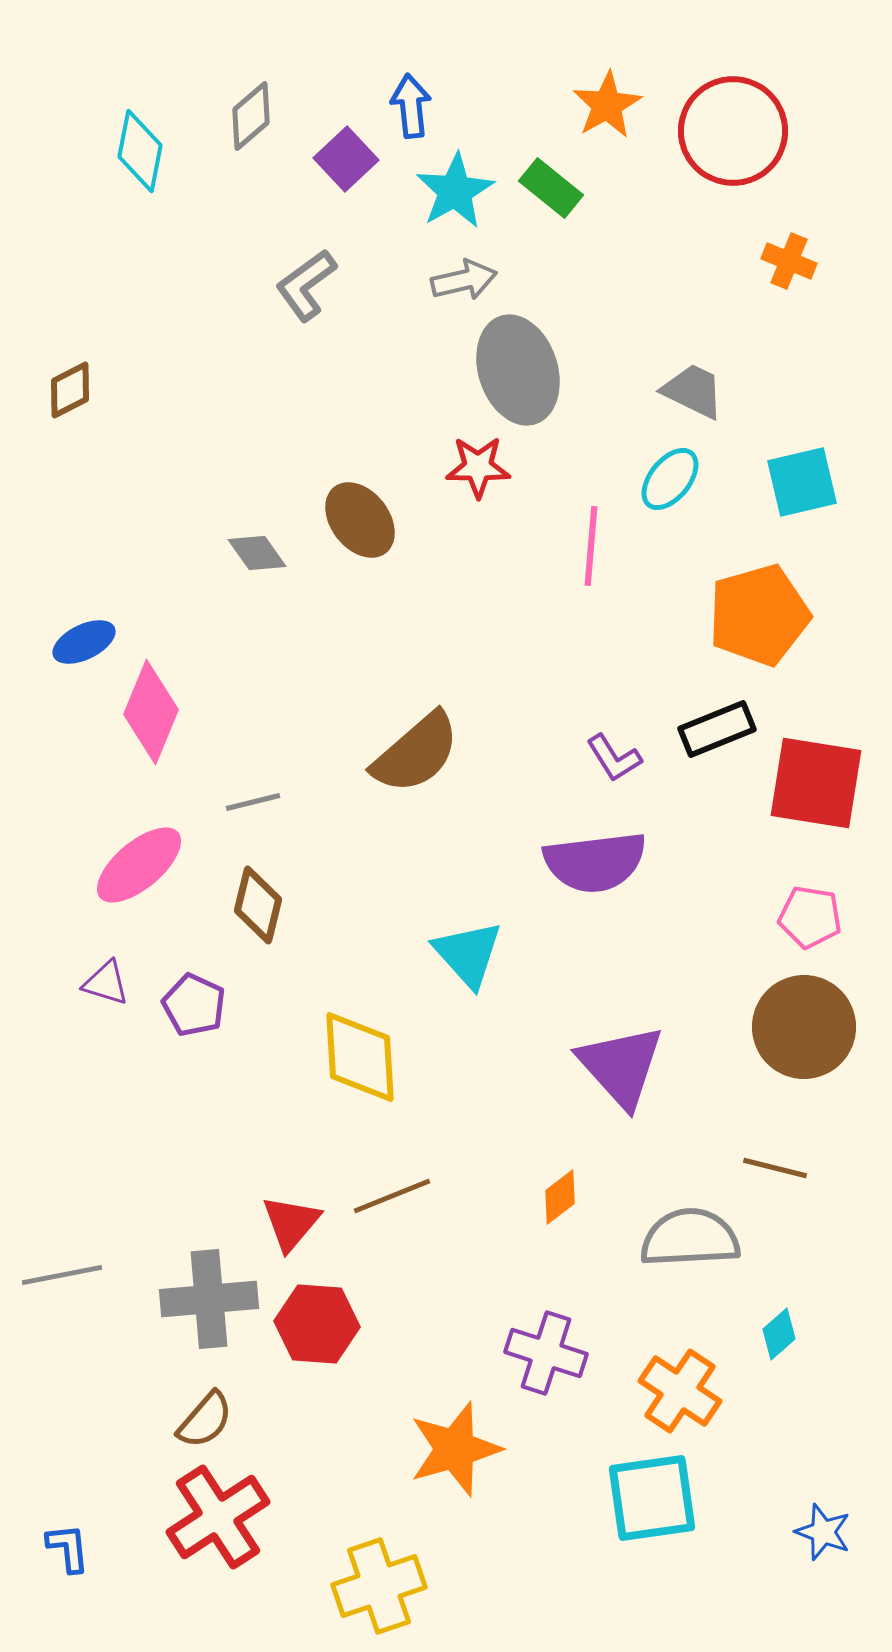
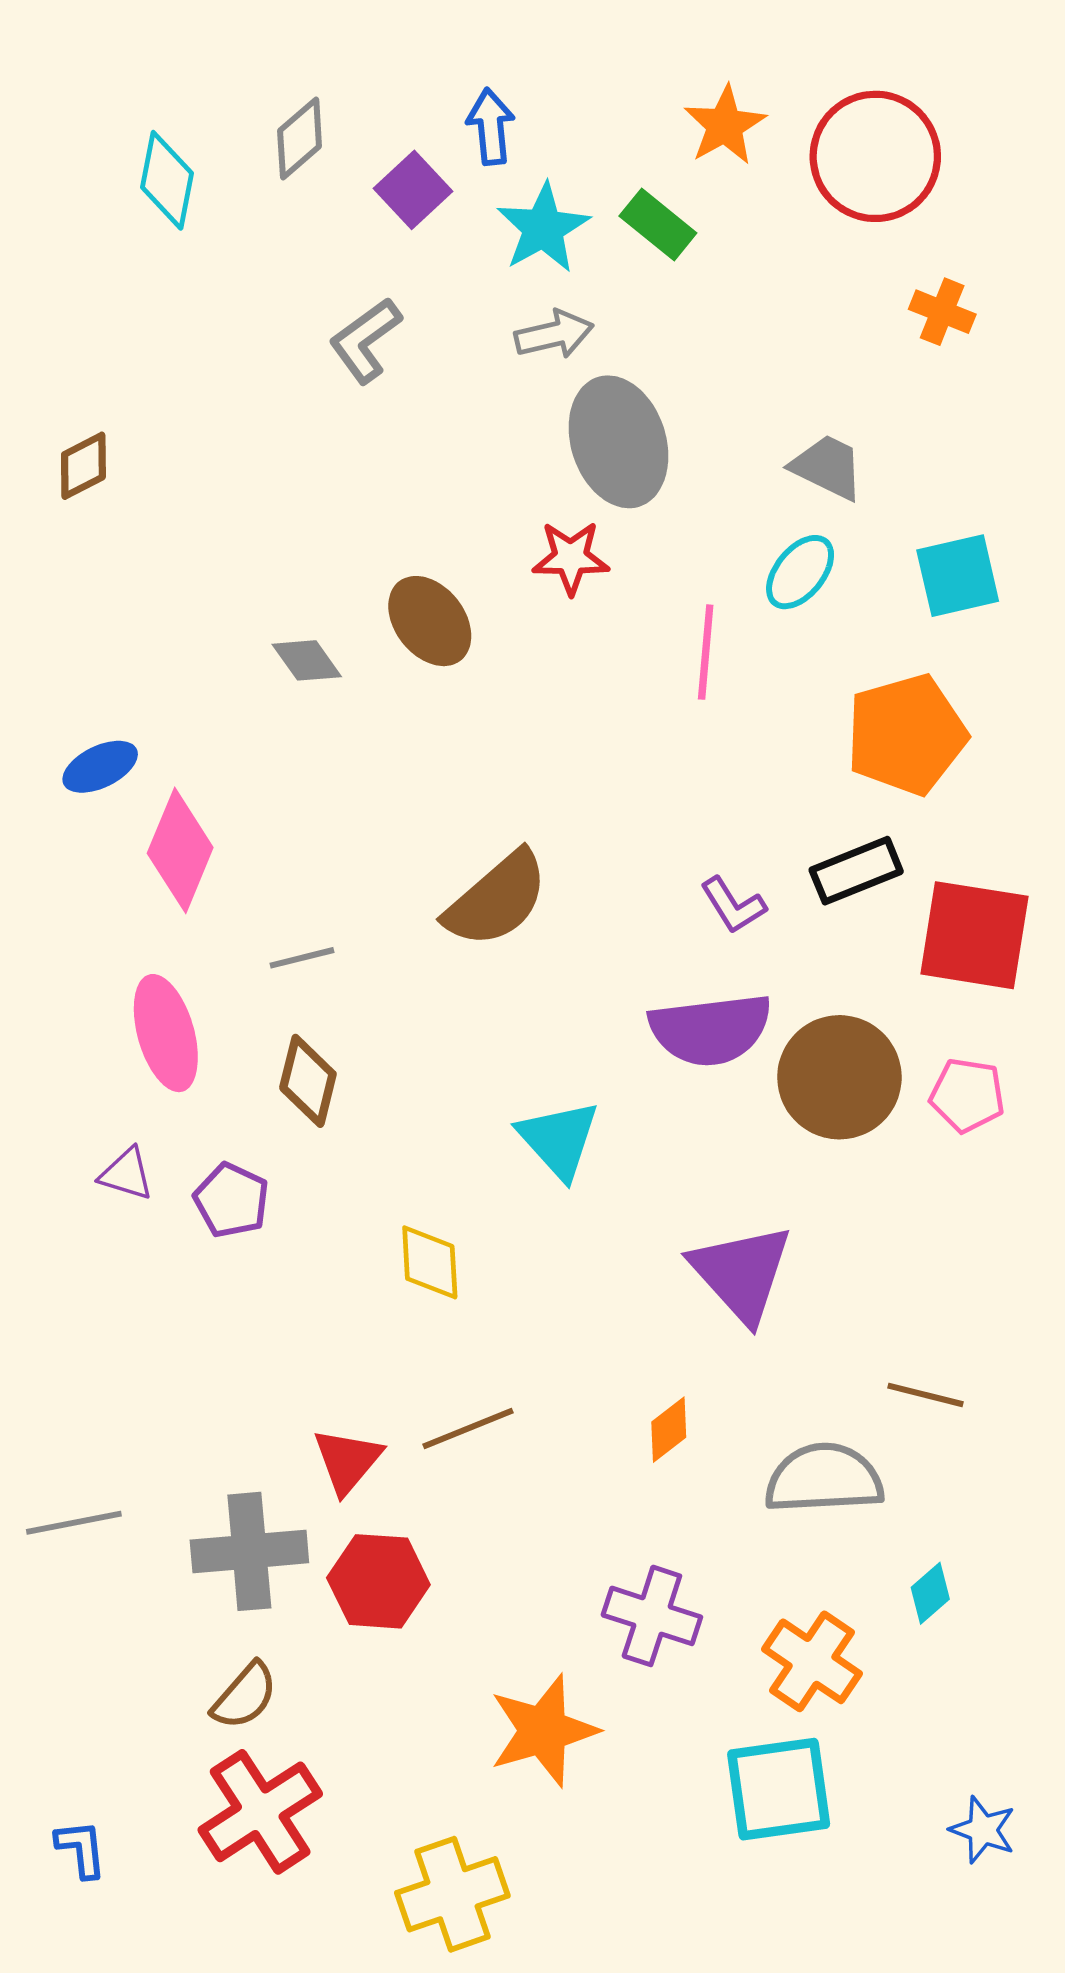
pink ellipse: (139, 865) -> (166, 1033), turned -66
brown circle: (804, 1027) -> (839, 1077), moved
yellow diamond: (360, 1057) -> (430, 1262), size x0.7

